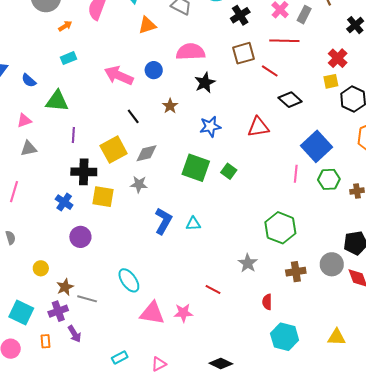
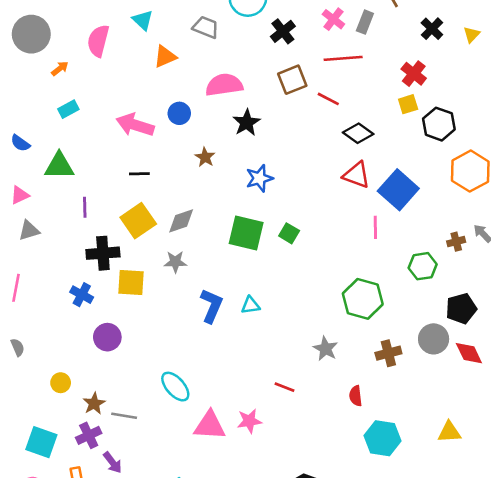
black line: (133, 116) -> (139, 174), moved, turned -49
red triangle: (258, 127) -> (356, 175), moved, turned 35
green hexagon: (329, 179) -> (423, 266), moved

